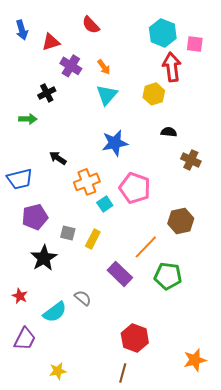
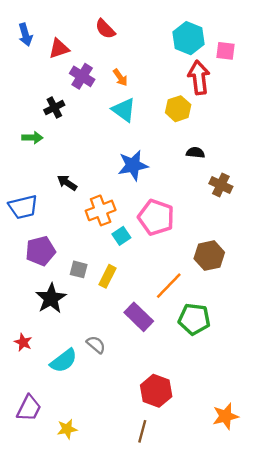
cyan triangle: (107, 95) -> (124, 110), turned -35
purple trapezoid: (25, 339) -> (29, 408), moved

